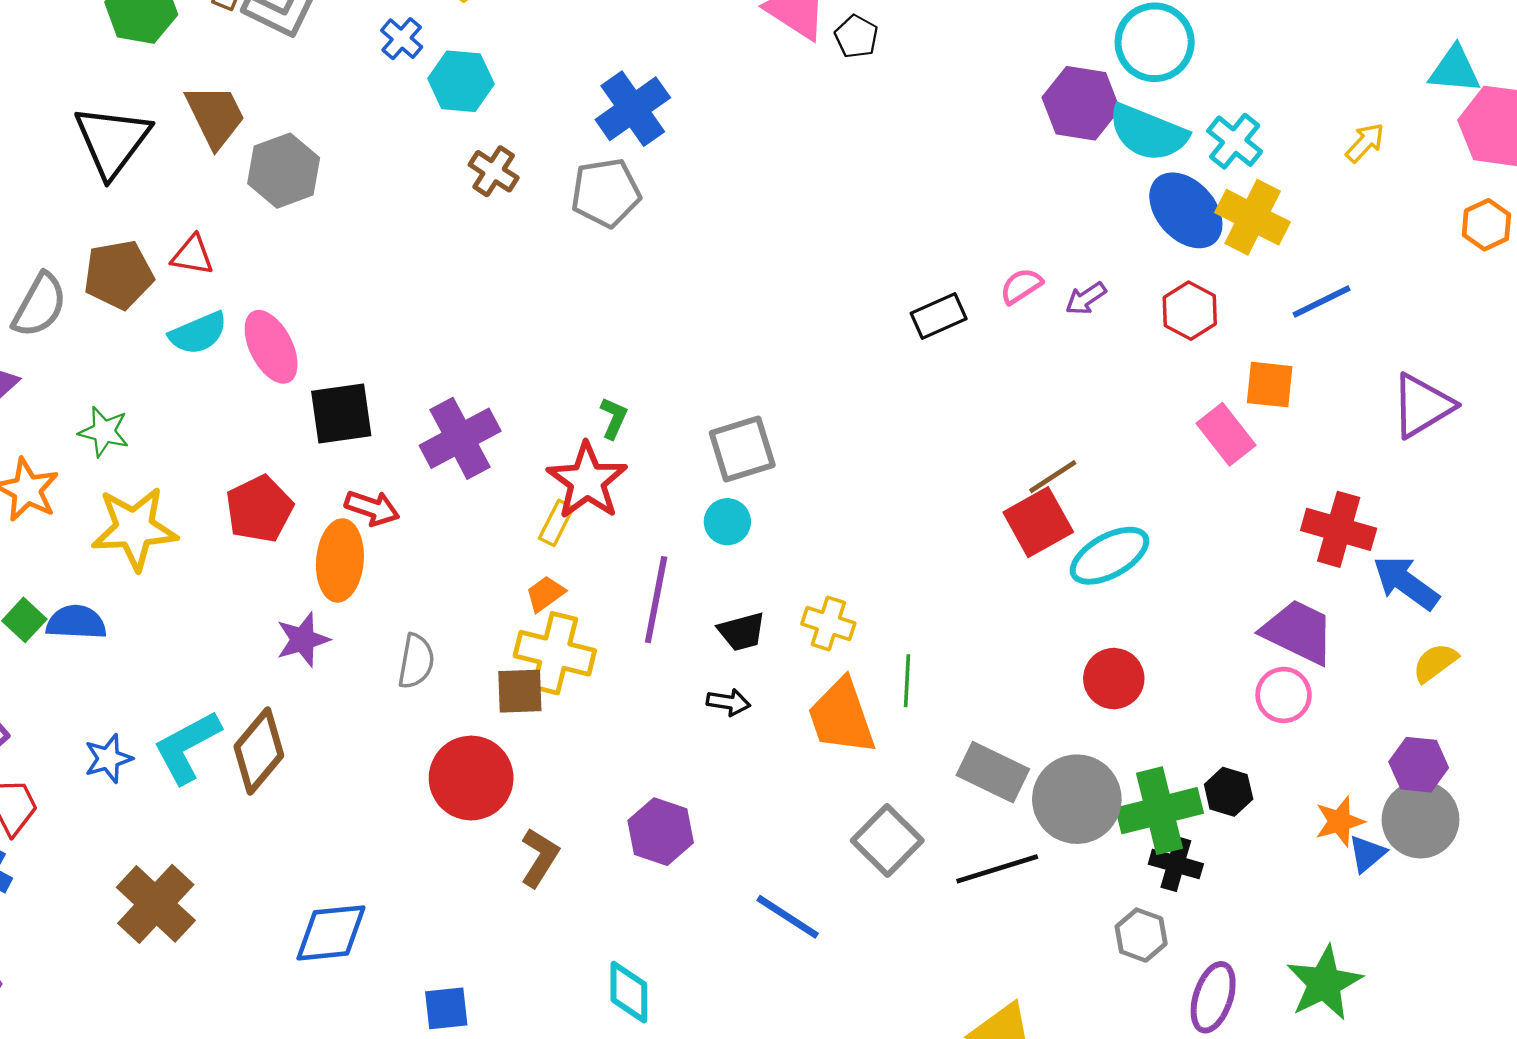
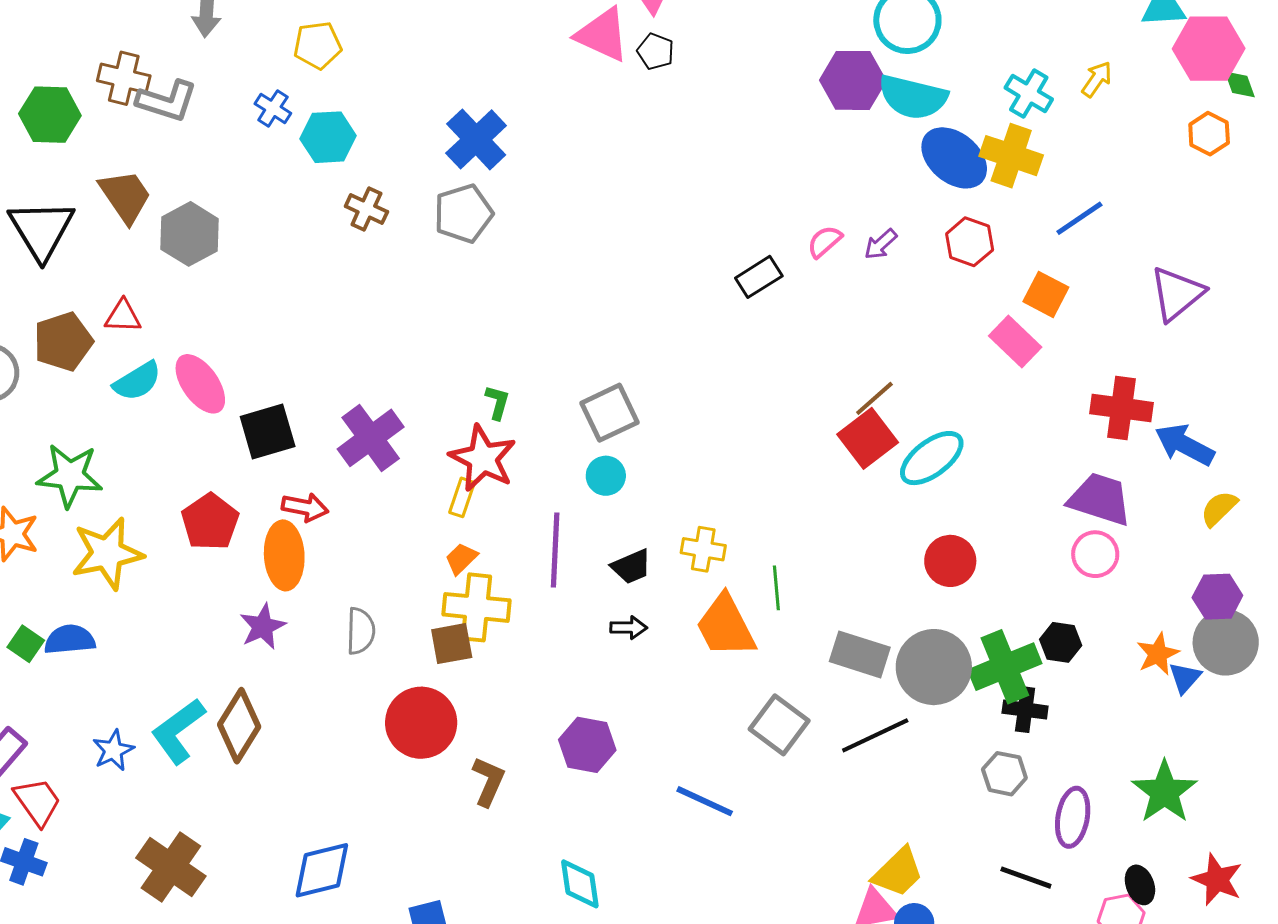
cyan cross: (1235, 141) -> (1029, 94), moved
orange square: (1270, 385) -> (1046, 294), turned 30
green star: (104, 432) -> (70, 476), size x1.5

